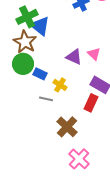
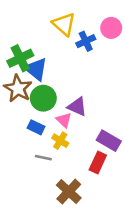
pink triangle: (94, 54) -> (64, 120), moved
green circle: (23, 64) -> (43, 98), moved

